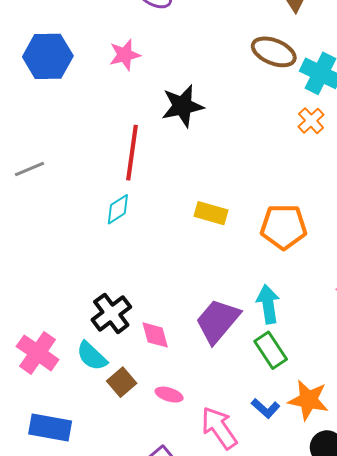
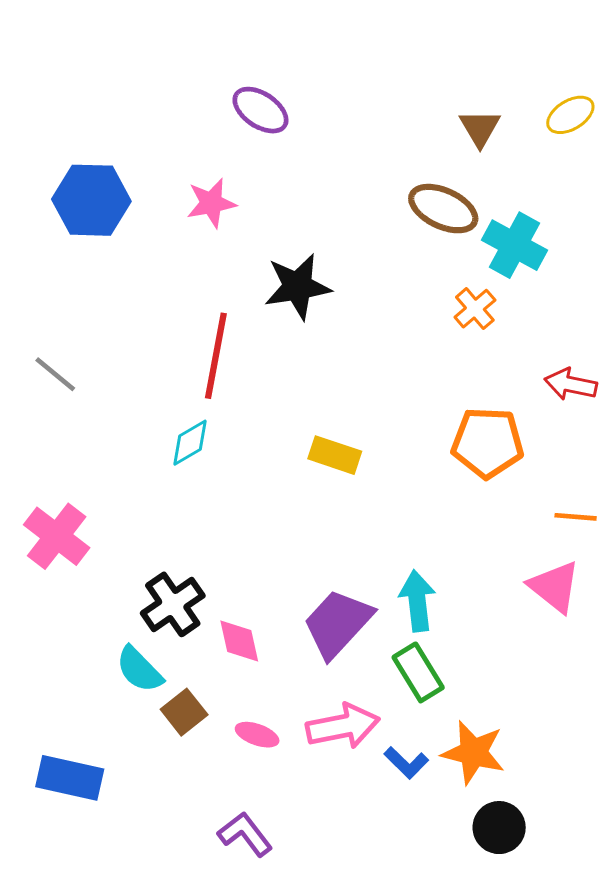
orange cross: (311, 121) -> (475, 309), moved
gray line: (29, 169) -> (55, 374), turned 60
orange pentagon: (284, 227) -> (488, 443), moved
pink cross: (38, 353) -> (57, 536), moved
pink arrow: (219, 428) -> (343, 726), moved, turned 111

